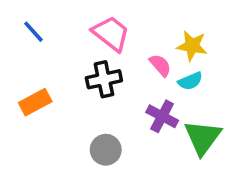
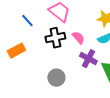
blue line: (33, 32) -> (27, 21), moved
pink semicircle: (160, 65) -> (78, 38), moved

